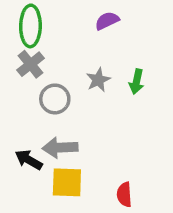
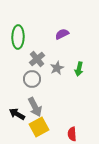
gray cross: (30, 64) -> (37, 59), moved
gray arrow: (60, 148) -> (35, 107), turned -114
yellow square: (67, 182) -> (39, 127), turned -30

